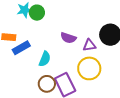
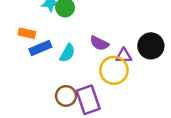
cyan semicircle: (45, 59) -> (67, 53), moved
yellow circle: (89, 68) -> (114, 70), moved

